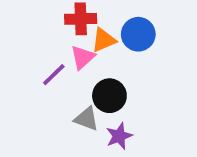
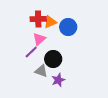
orange triangle: (104, 40) -> (50, 22), moved
purple line: (54, 75) -> (31, 52), moved

